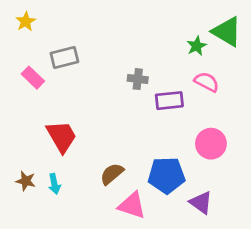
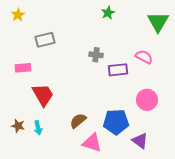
green triangle: (227, 32) -> (158, 22), turned 30
green star: (197, 46) -> (108, 13), moved
pink rectangle: (33, 78) -> (23, 68), moved, turned -49

